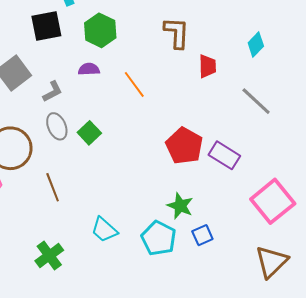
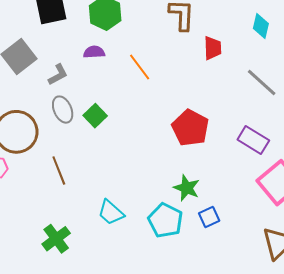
cyan diamond: (256, 45) -> (261, 26), turned -30
purple rectangle: (224, 155) -> (253, 140), moved

